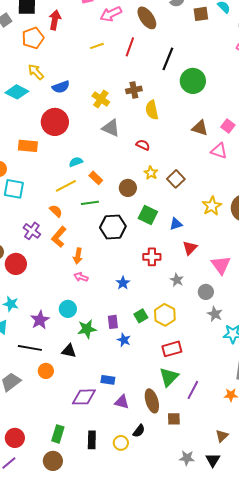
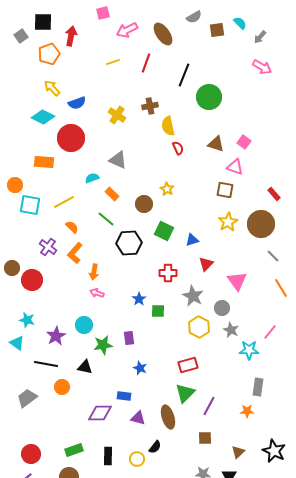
cyan diamond: (17, 92) -> (43, 117), moved
gray triangle: (111, 128) -> (118, 160), moved
red semicircle: (143, 145) -> (178, 148), moved, turned 40
brown square: (176, 179) -> (225, 190), moved, turned -36
yellow line: (66, 186) -> (64, 202), moved
green line: (90, 203) -> (106, 219), turned 48
gray star: (177, 280) -> (193, 296), size x1.5
yellow hexagon: (165, 315) -> (199, 327), moved
green square: (141, 316) -> (158, 311), moved, turned 32
blue star: (124, 340) -> (140, 368), moved
brown square: (174, 419) -> (205, 438), moved
green rectangle: (58, 434) -> (74, 450), turned 54

